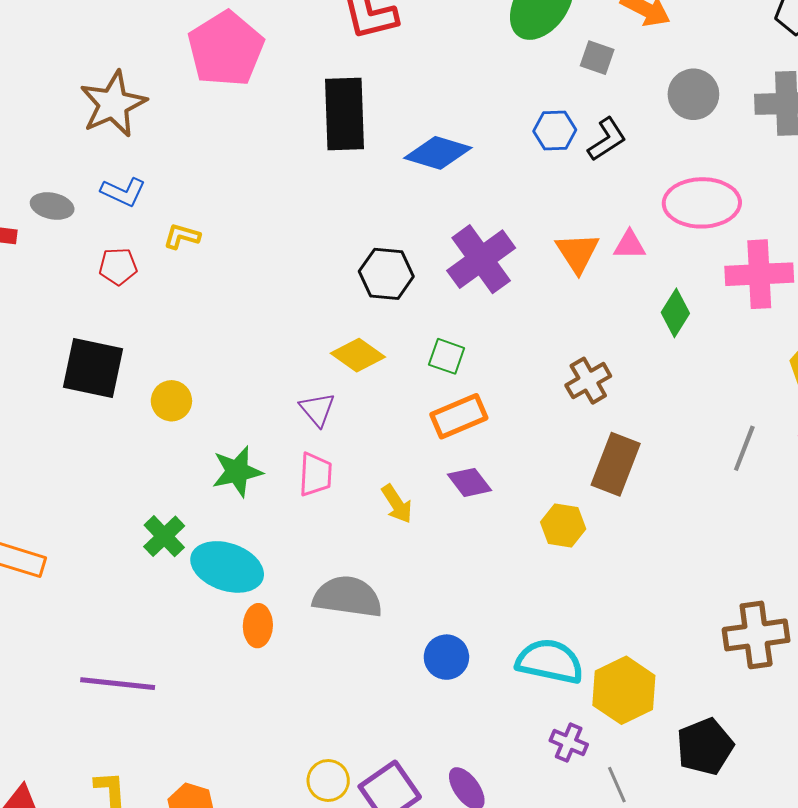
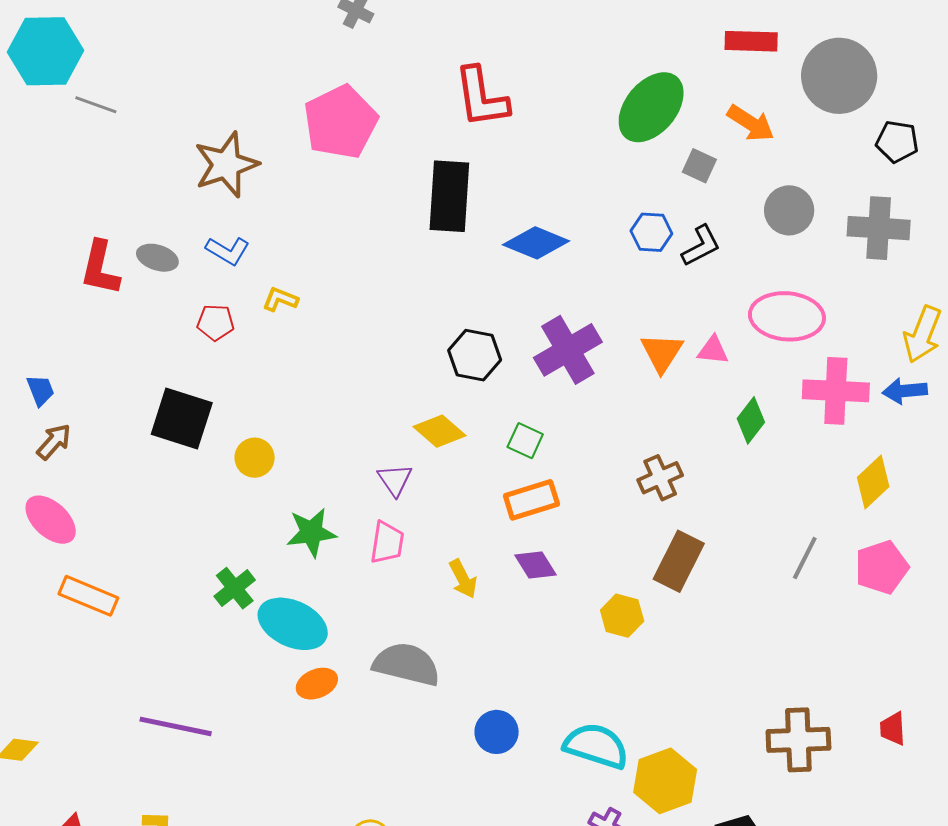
orange ellipse: (258, 626) -> (317, 684), turned 60

